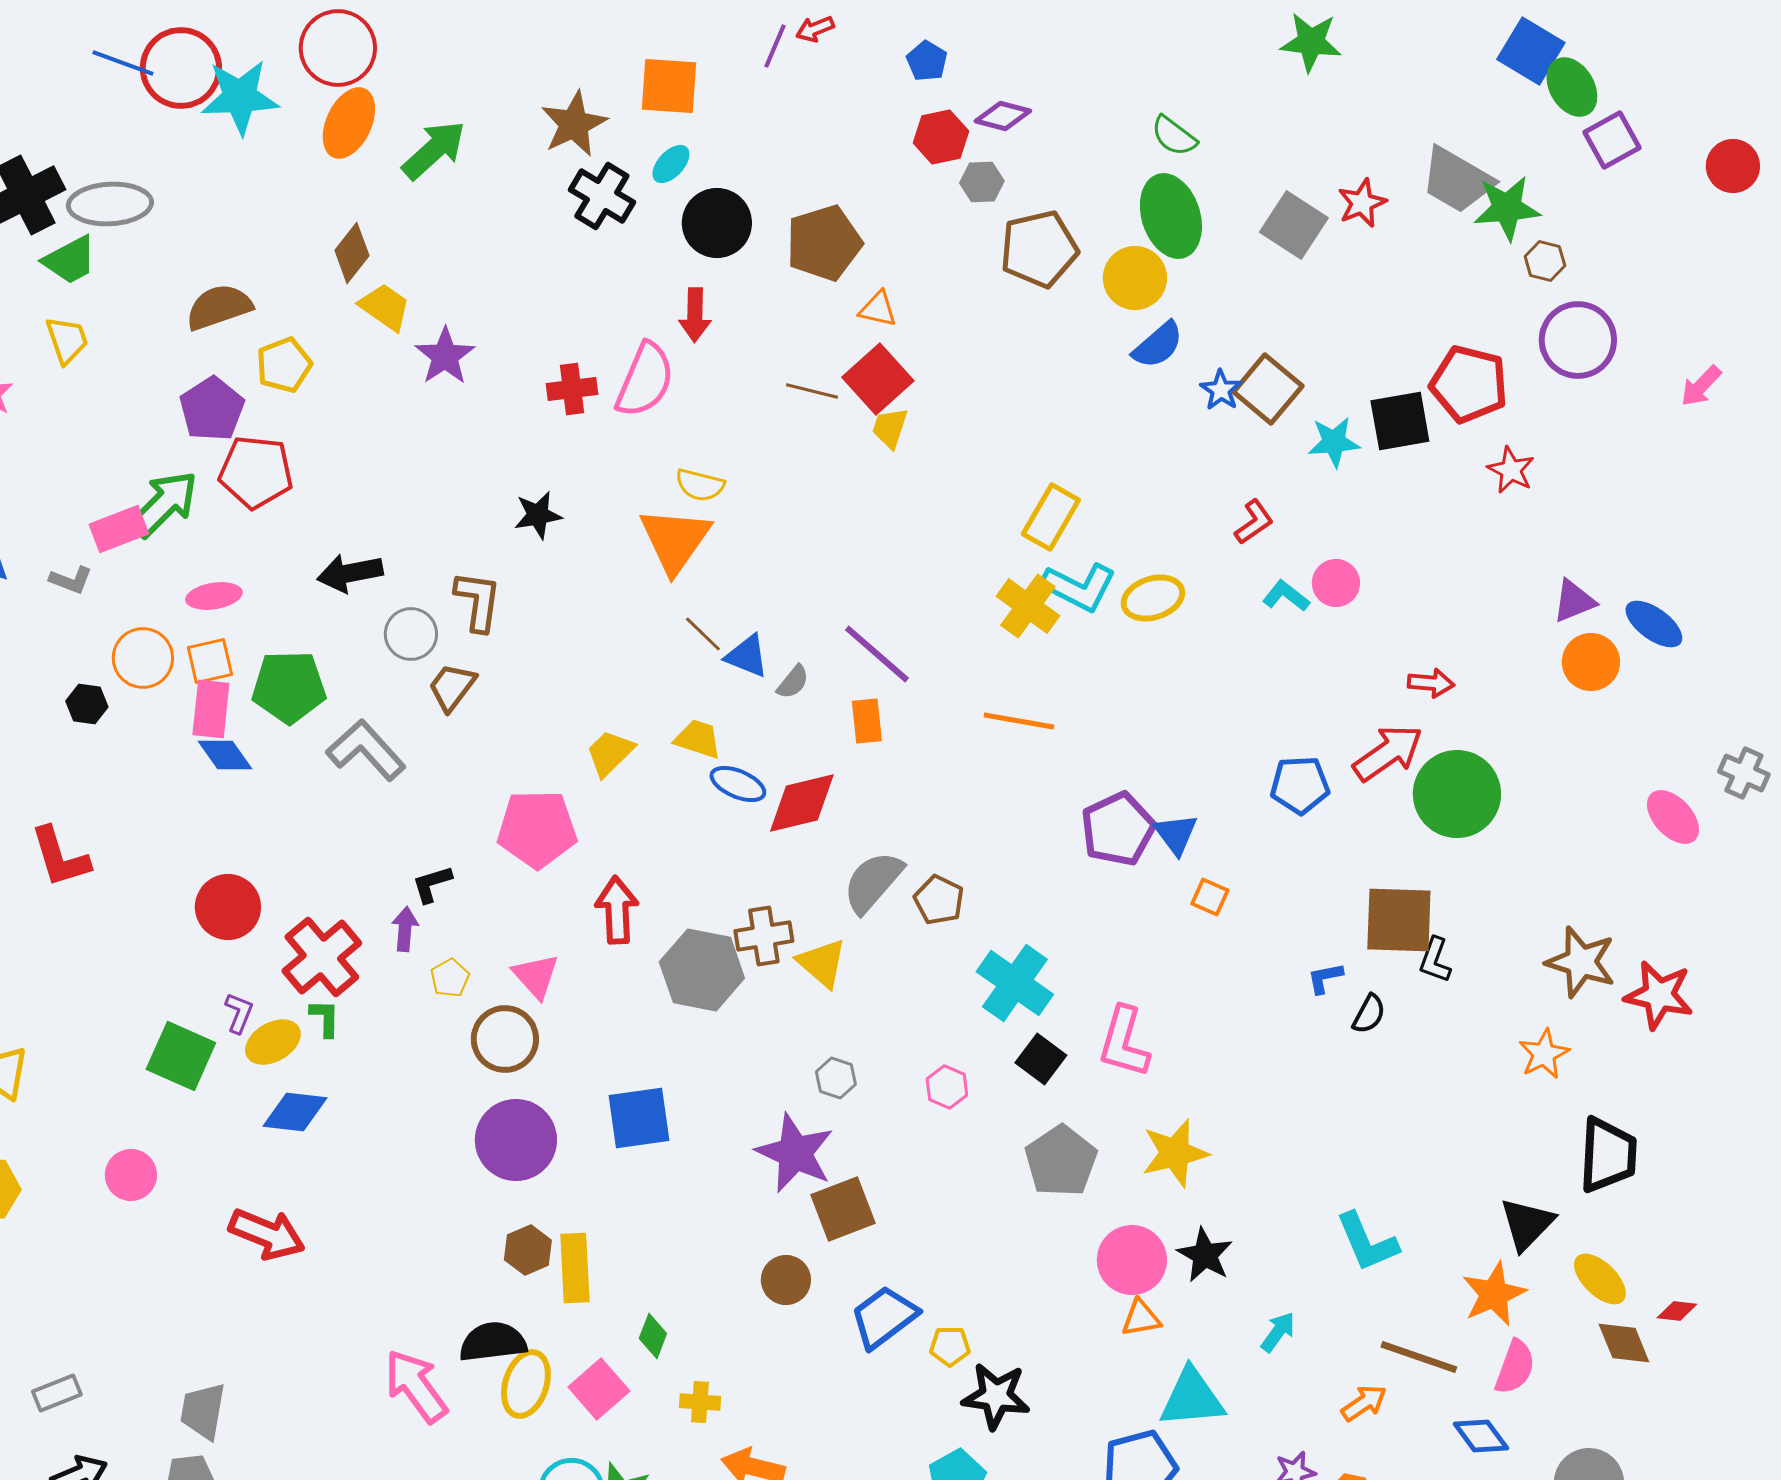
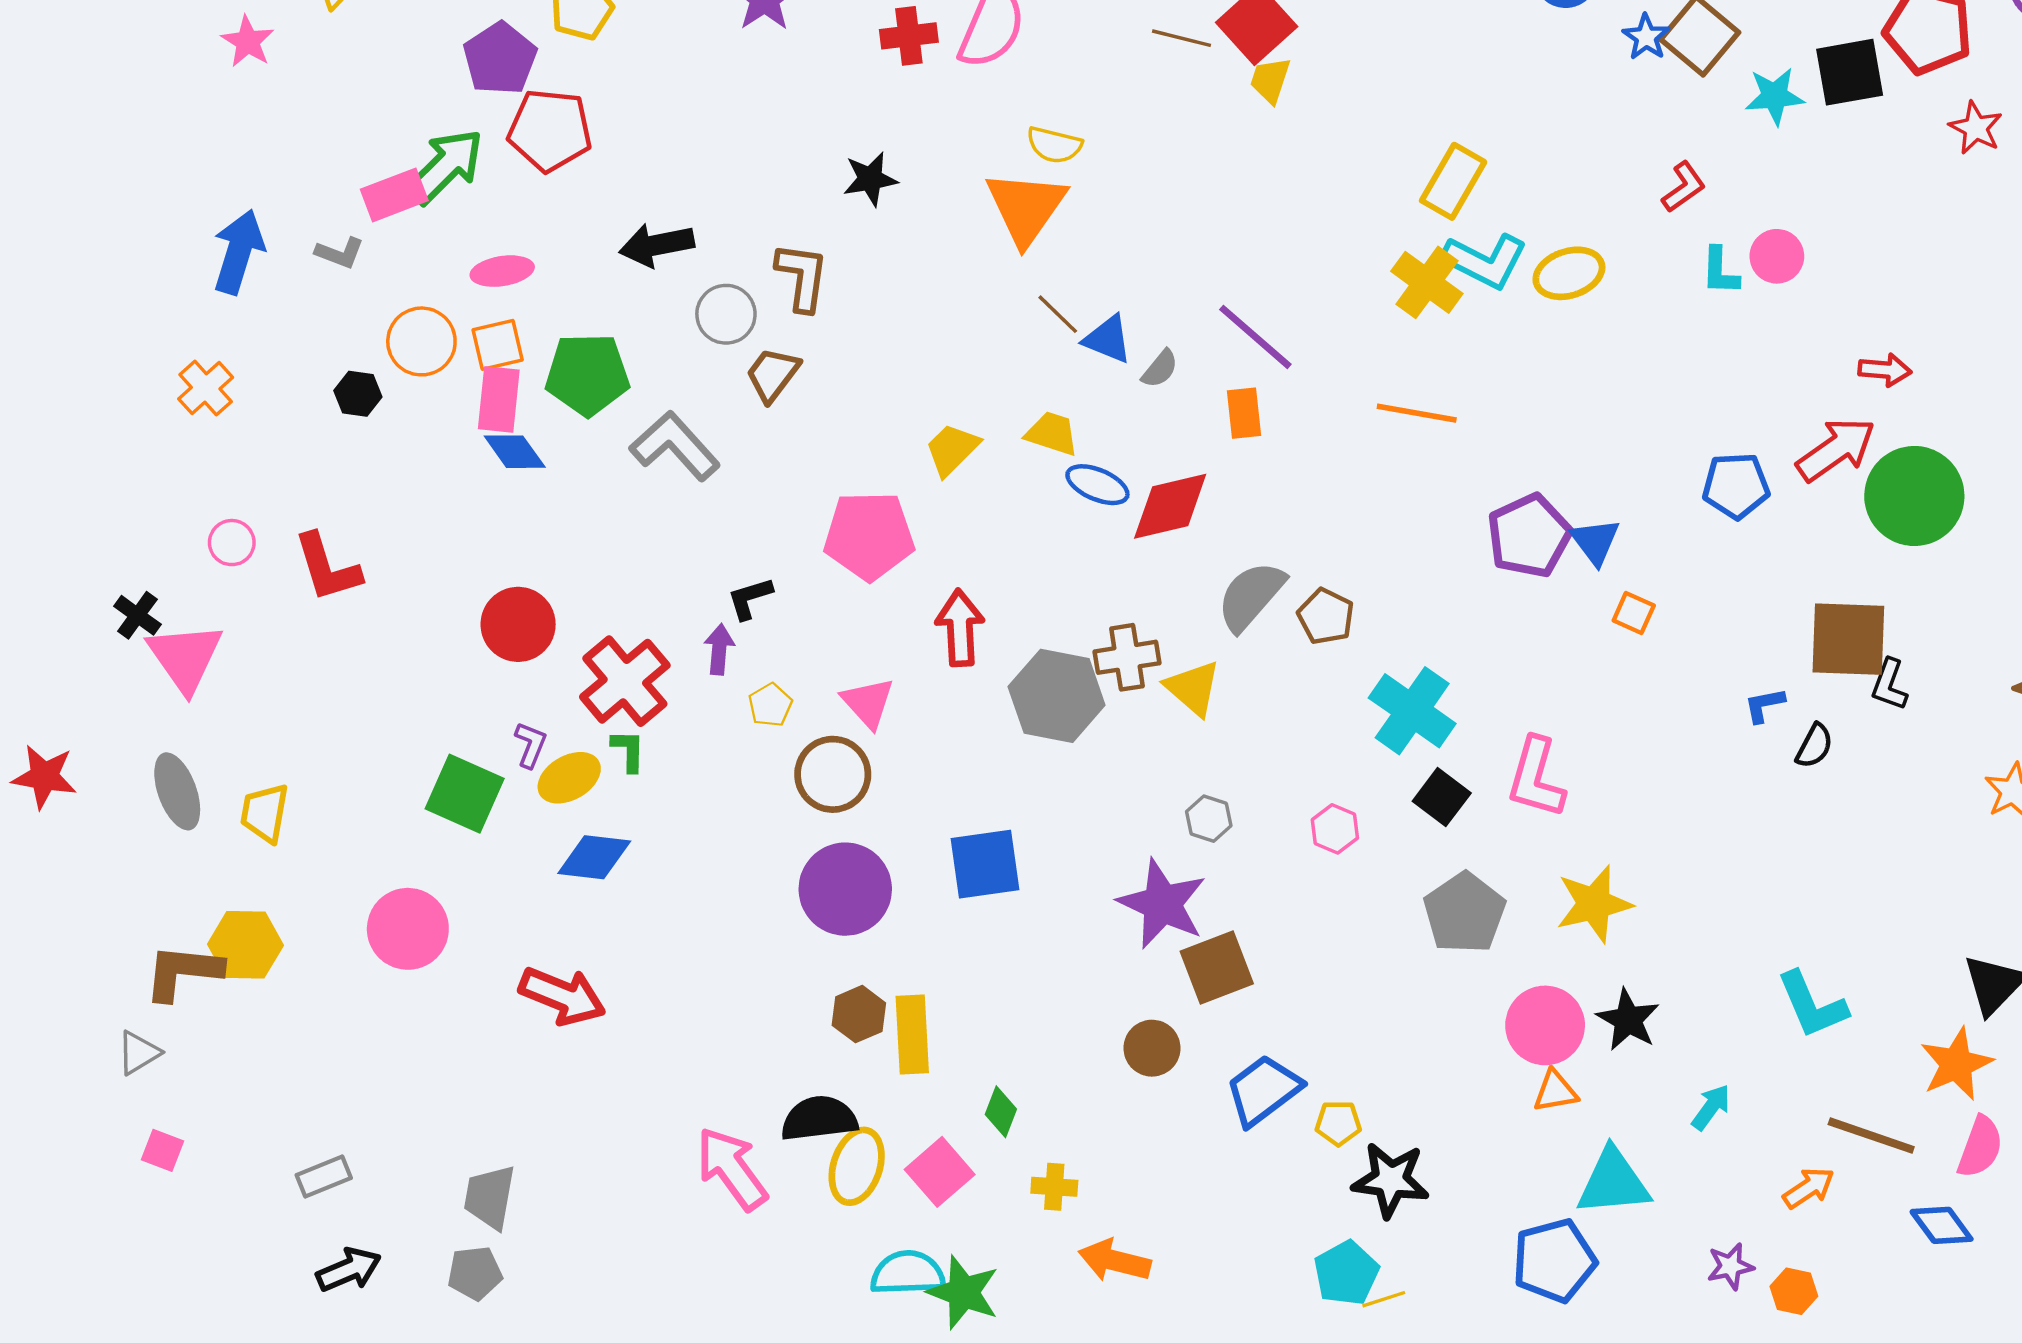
cyan L-shape: (1286, 596) -> (1720, 271), turned -126
pink circle: (131, 1175) -> (408, 929), size x1.4

